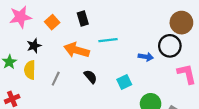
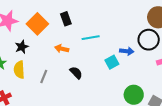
orange square: (52, 22) -> (37, 24), size x1.5
orange arrow: (77, 50) -> (62, 49), size x0.6
cyan square: (124, 82) -> (112, 62), moved

